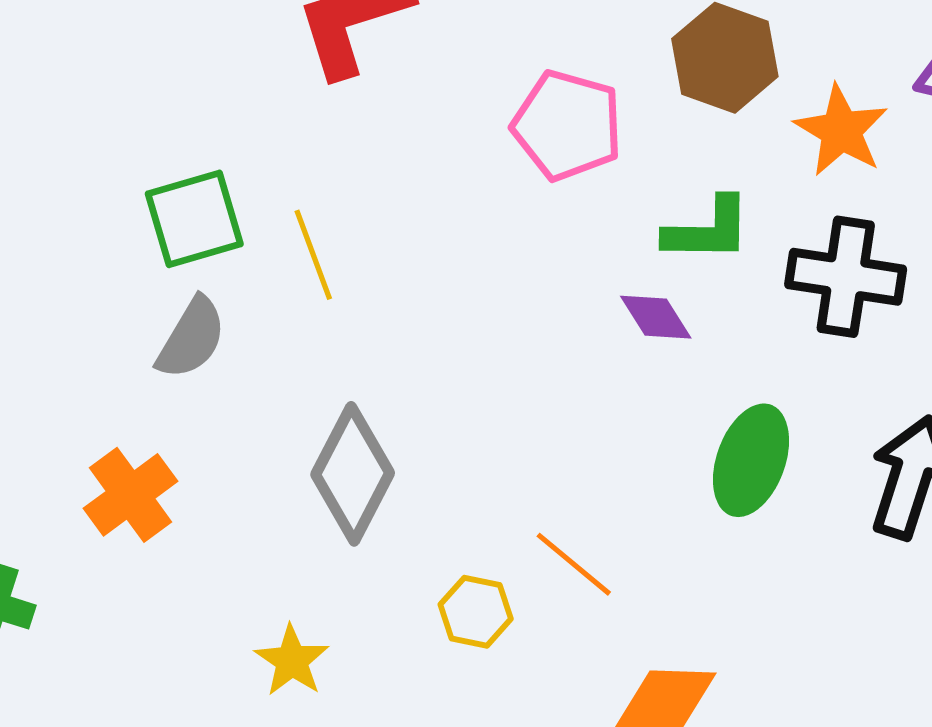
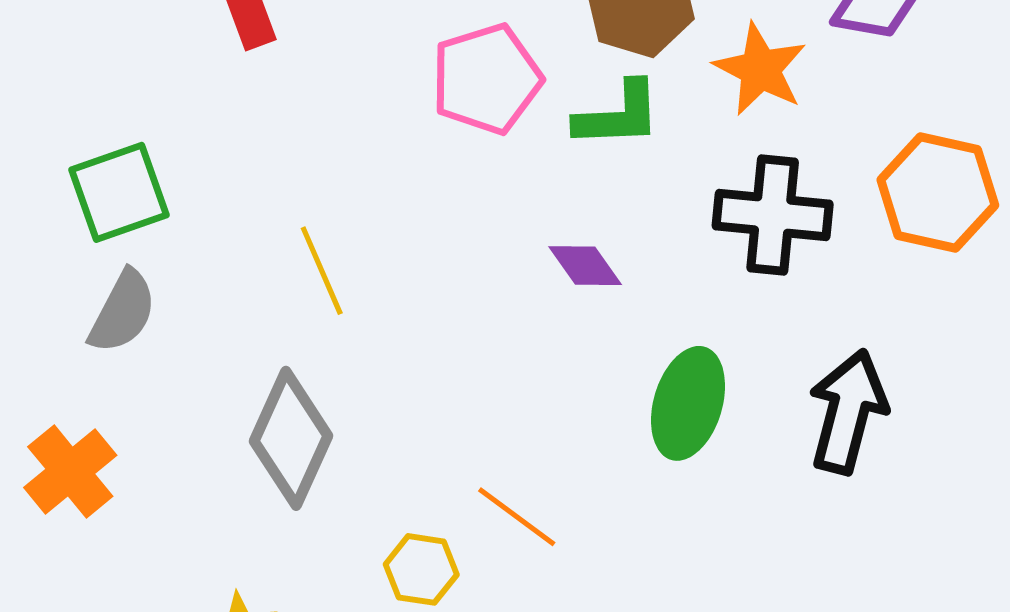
pink pentagon: (567, 125) -> (487, 79), turned -30
green L-shape: (708, 230) -> (618, 115), moved
yellow line: (313, 255) -> (322, 271), moved

